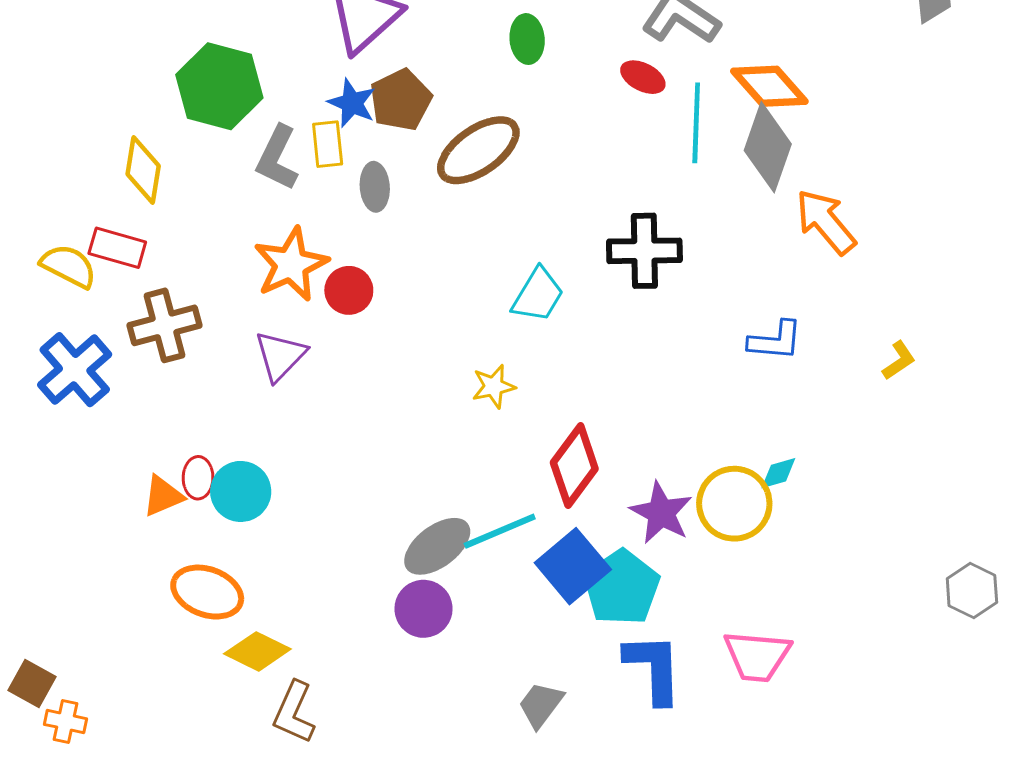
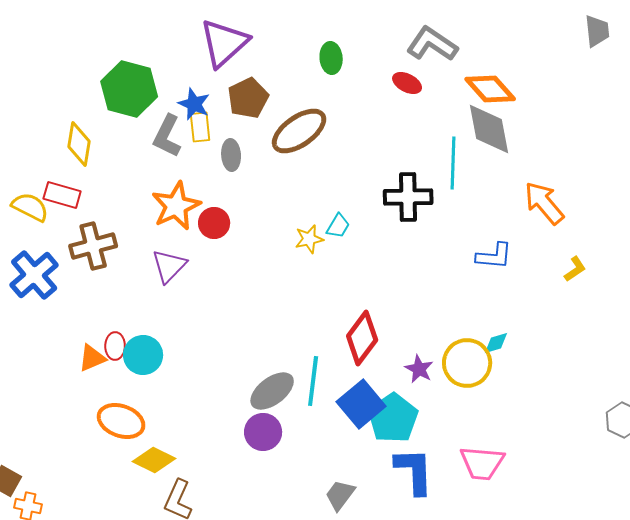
blue star: (352, 103) -> (194, 104), moved
cyan line: (696, 123) -> (453, 163), moved
gray diamond: (768, 147) -> (489, 129), turned -30
orange arrow: (826, 222) -> (544, 203), moved
cyan trapezoid: (538, 295) -> (338, 226), size x0.7
yellow star: (494, 386) -> (309, 239), moved
purple star: (661, 513) -> (419, 369), size x0.7
cyan line: (500, 531) -> (313, 381), turned -60

